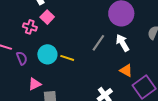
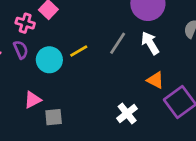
purple semicircle: (22, 58) -> (21, 50), moved
yellow line: (67, 58) -> (79, 51), moved, turned -48

